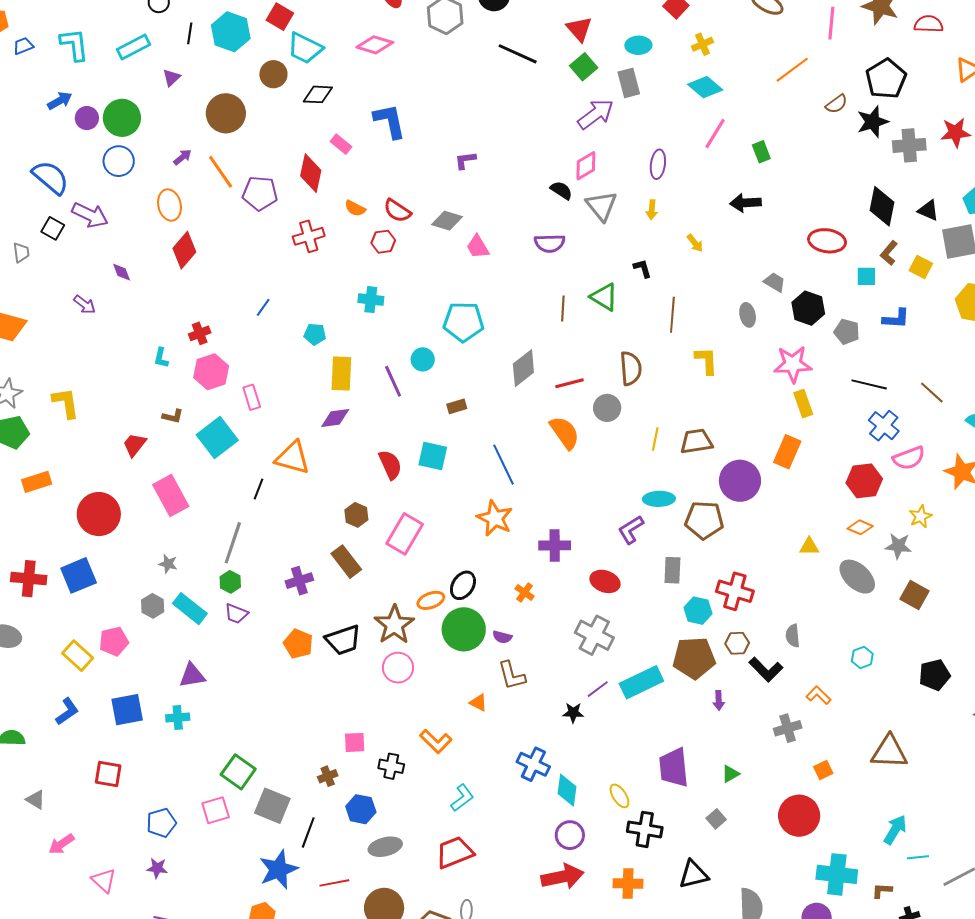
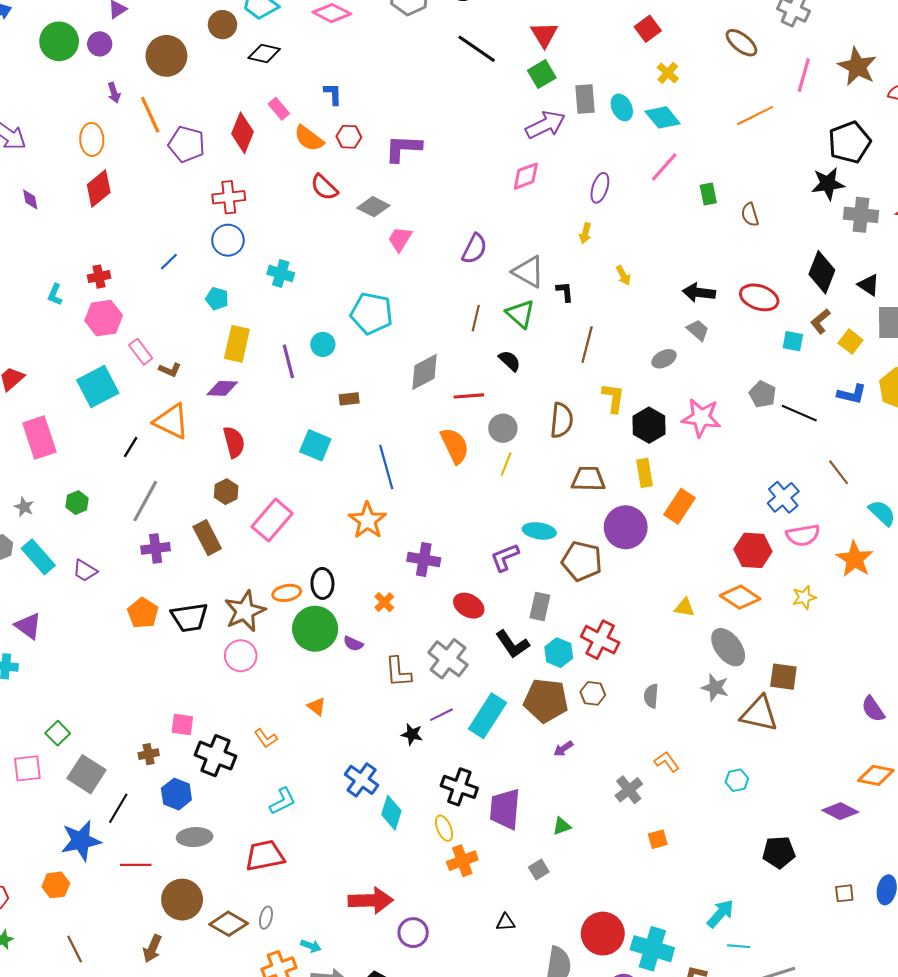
yellow cross: (702, 44) -> (668, 73), turned -35
cyan ellipse: (638, 45) -> (622, 107), moved, turned 55
brown semicircle: (836, 104) -> (750, 215), moved, turned 100
purple circle: (87, 118) -> (100, 44), moved
blue L-shape: (390, 121) -> (333, 94), size x0.6
purple arrow: (183, 157) -> (114, 93), turned 102
purple L-shape: (465, 160) -> (403, 148), size x1.6
blue circle: (119, 161) -> (228, 240), moved
black semicircle: (561, 190) -> (510, 361), moved
black arrow: (746, 203) -> (699, 293), moved
gray triangle: (601, 206) -> (528, 272), moved, turned -32
orange semicircle: (355, 208) -> (309, 138), moved, size x1.4
red hexagon: (383, 242) -> (349, 137), moved
purple semicircle: (550, 243) -> (474, 249), turned -72
pink trapezoid: (478, 247) -> (400, 239), turned 52
black hexagon: (808, 308) -> (649, 425), moved
gray ellipse: (748, 315) -> (664, 359), turned 65
blue L-shape: (896, 319) -> (852, 394), moved
brown semicircle: (631, 368) -> (561, 420), moved
black line: (869, 384) -> (799, 413), moved
pink rectangle: (252, 397) -> (141, 352), turned -30
yellow rectangle: (803, 404) -> (645, 473), moved
brown L-shape: (173, 416) -> (170, 370), moved
yellow line: (655, 439) -> (506, 464), moved
red semicircle: (390, 465) -> (234, 442), moved
orange diamond: (860, 527) -> (740, 597), size x1.5
gray line: (233, 543) -> (145, 501), moved
gray star: (898, 546) -> (715, 688), moved
green hexagon: (230, 582) -> (77, 503), moved
black ellipse: (463, 585) -> (322, 583), turned -44
brown square: (914, 595) -> (783, 677), turned -32
cyan hexagon: (862, 657) -> (737, 780), moved
black L-shape: (766, 669) -> (513, 644), moved
brown L-shape: (512, 675) -> (398, 672), moved
black pentagon: (935, 675) -> (779, 852), moved
purple triangle: (192, 676) -> (28, 626), turned 36
cyan rectangle: (641, 682) -> (487, 716), turned -42
purple arrow: (719, 700) -> (563, 749), turned 48
gray cross: (788, 728) -> (629, 790), turned -32
orange L-shape: (436, 741) -> (266, 738), size x0.7
brown triangle: (889, 752) -> (759, 714), moved
black cross: (391, 766) -> (215, 756), size x1.5
green square: (238, 772) -> (58, 733), size x0.7
red circle: (799, 816) -> (603, 934), moved
black cross: (645, 829) -> (459, 787), moved
purple circle: (570, 835) -> (413, 933), moved
black triangle: (694, 874) -> (505, 922), size x0.6
orange cross: (628, 884) -> (462, 861), moved, turned -32

